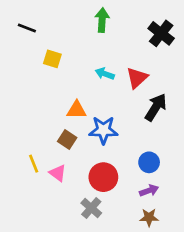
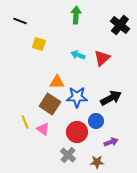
black arrow: (156, 107) -> (111, 98), moved, turned 30
brown square: (67, 139) -> (50, 104), size x1.5
blue circle: (149, 162) -> (96, 121), moved
brown star: (149, 217) -> (97, 162), moved

